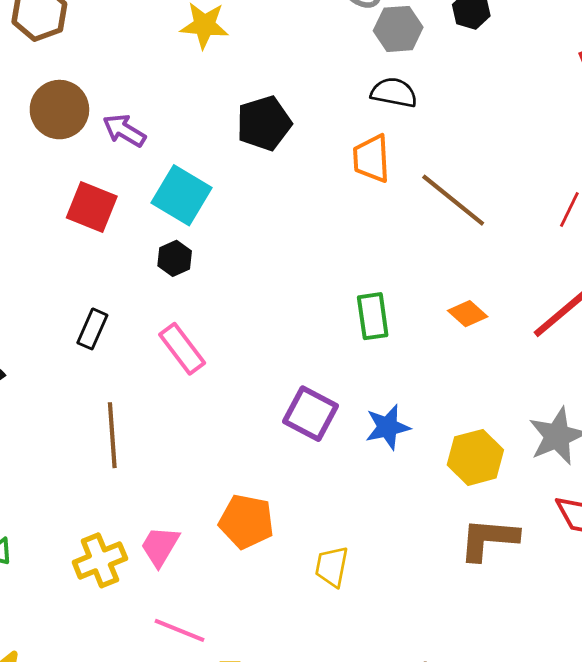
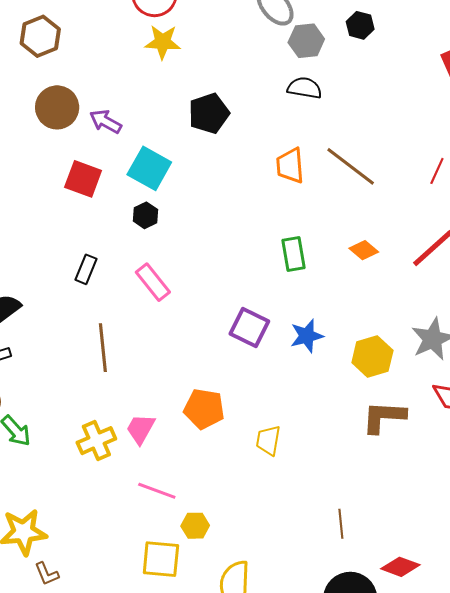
orange trapezoid: (371, 159) -> (290, 166), moved

